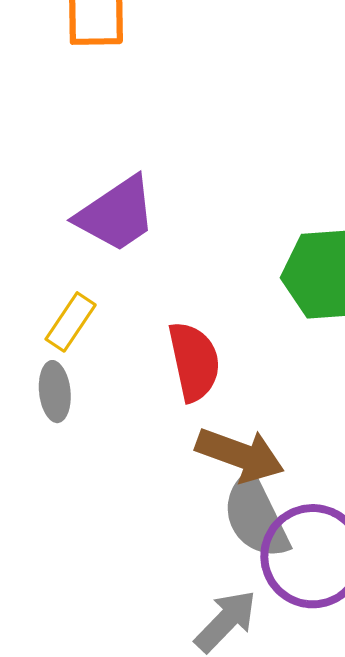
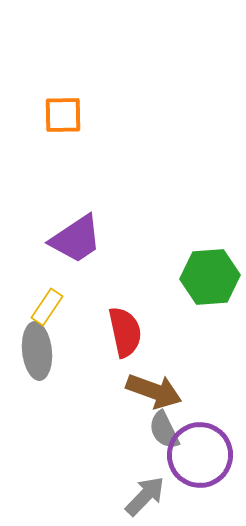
gray ellipse: (55, 392) -> (37, 351), size x1.5
gray semicircle: (256, 517) -> (164, 430), size x0.7

